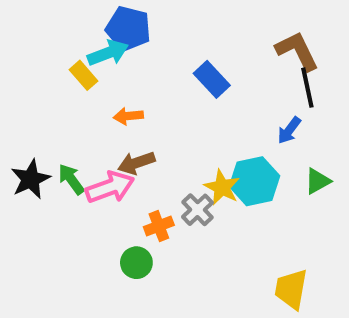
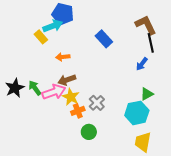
cyan hexagon: (255, 181) -> (137, 113), moved
green triangle: (318, 181) -> (147, 94), moved
yellow star: (222, 187) -> (71, 97), moved
green circle: (136, 263) -> (89, 132), moved

